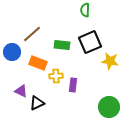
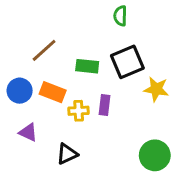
blue circle: (12, 52) -> (20, 91), moved
purple rectangle: (73, 85) -> (104, 105), moved
black triangle: (37, 103) -> (67, 154), moved

